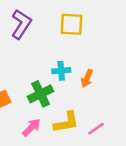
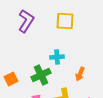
orange arrow: (87, 78) -> (80, 74), moved

